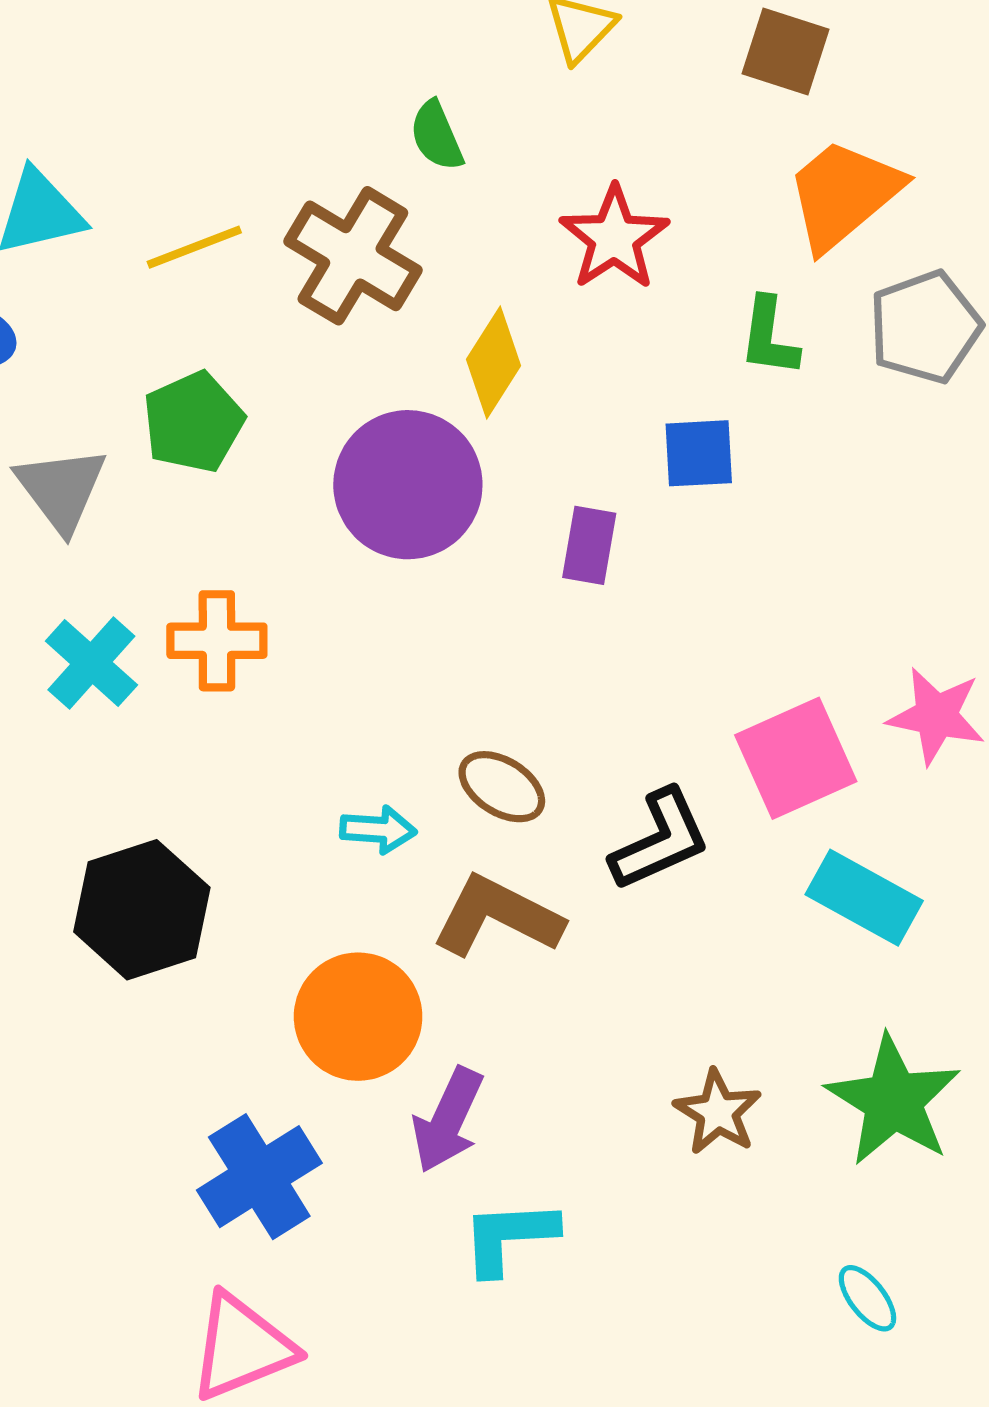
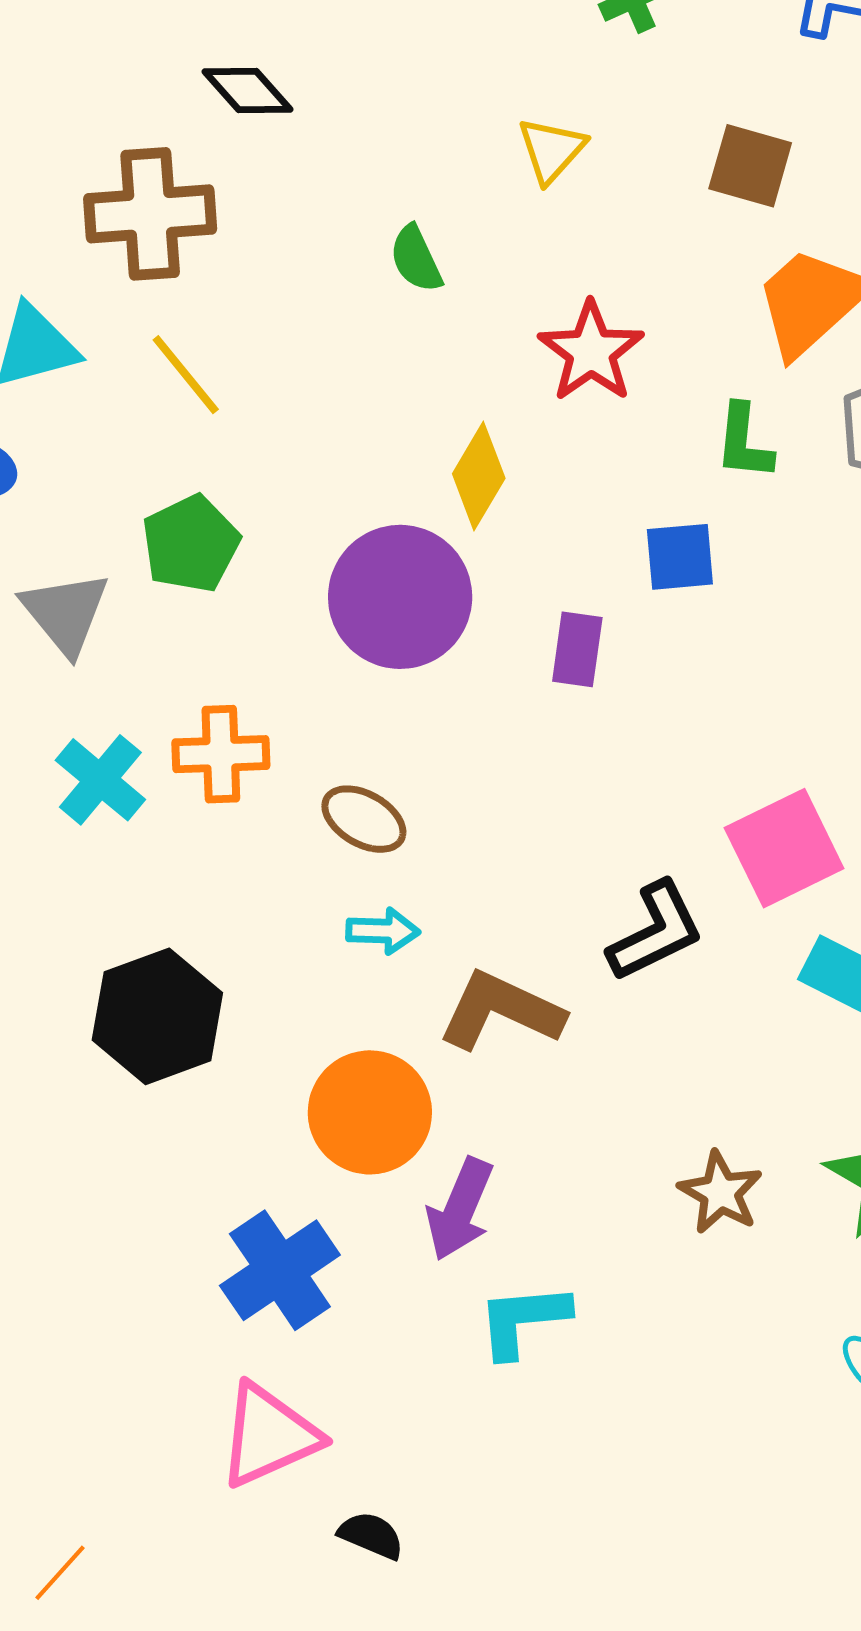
yellow line: (194, 247) -> (186, 375), turned 74
brown cross: (353, 256) -> (150, 214), moved, turned -33
brown ellipse: (502, 787) -> (364, 819), moved

